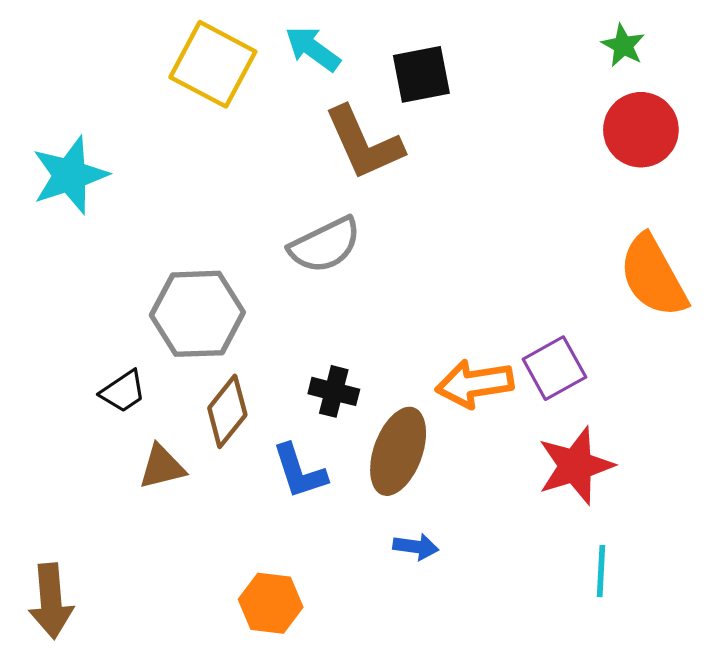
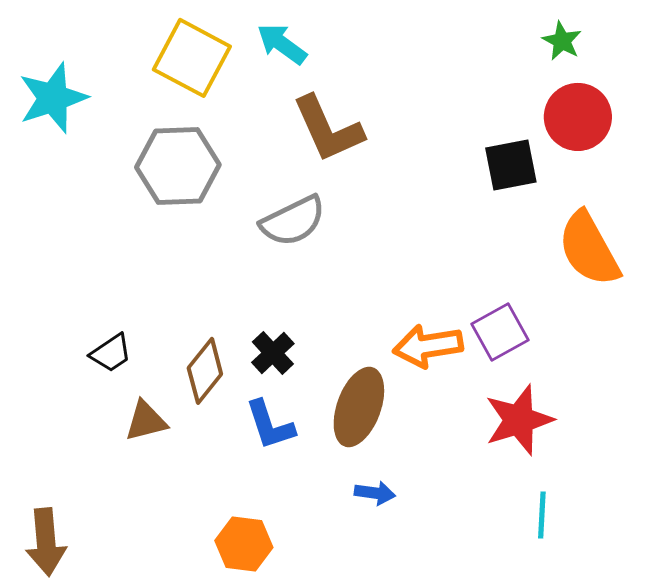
black square: (421, 74) -> (511, 165), moved
cyan star: (70, 175) -> (53, 98), moved
gray hexagon: (197, 314) -> (178, 166), moved
black cross: (334, 391) -> (273, 353), moved, turned 33

